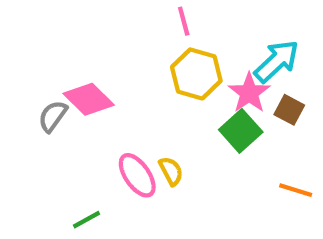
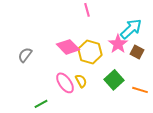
yellow hexagon: (196, 74) -> (90, 52), moved
pink diamond: (89, 99) -> (68, 47), moved
green square: (241, 131) -> (114, 80), moved

